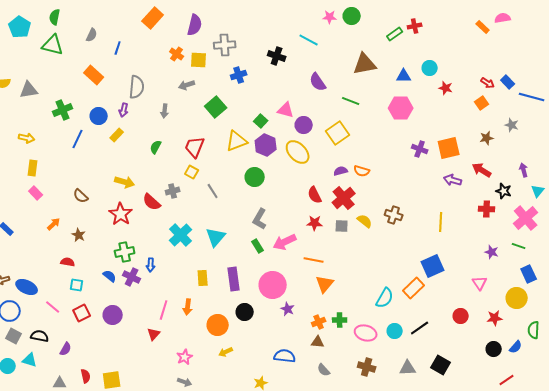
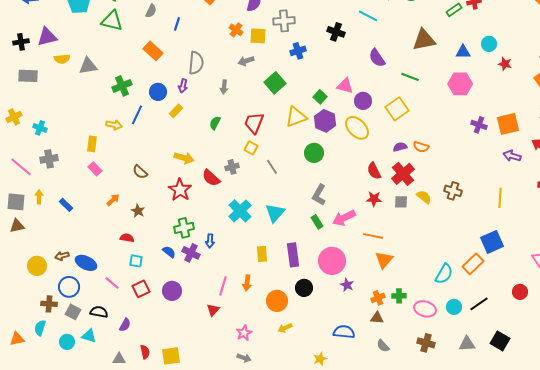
yellow arrow: (27, 138) -> (114, 125), moved

